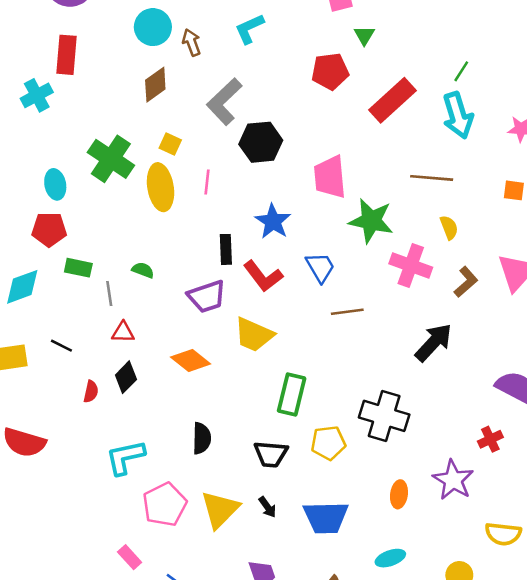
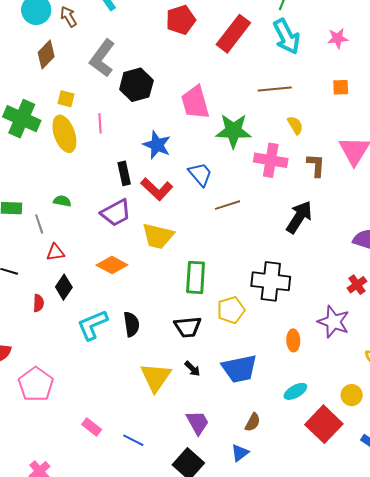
brown L-shape: (466, 282) -> (316, 165), turned -35
cyan L-shape: (125, 457) -> (92, 325), moved
pink pentagon: (165, 505) -> (36, 384), moved

